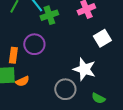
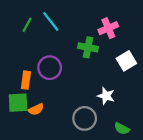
green cross: (49, 15) -> (88, 47), moved, turned 30
white star: (84, 69) -> (106, 96), size x0.7

